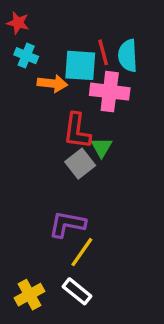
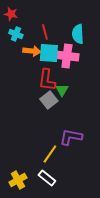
red line: (103, 52) -> (45, 32), moved
cyan square: (80, 65) -> (49, 53), moved
purple L-shape: (67, 224) -> (71, 137), moved

